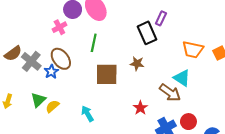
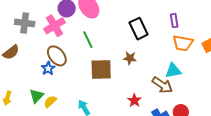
purple rectangle: (161, 18) -> (174, 21), moved, turned -32
pink cross: (59, 27) -> (55, 26), size x1.5
green line: (94, 43) -> (88, 40), turned -36
gray cross: (31, 61) -> (25, 23), moved, turned -30
cyan triangle: (182, 78) -> (173, 71), turned -42

